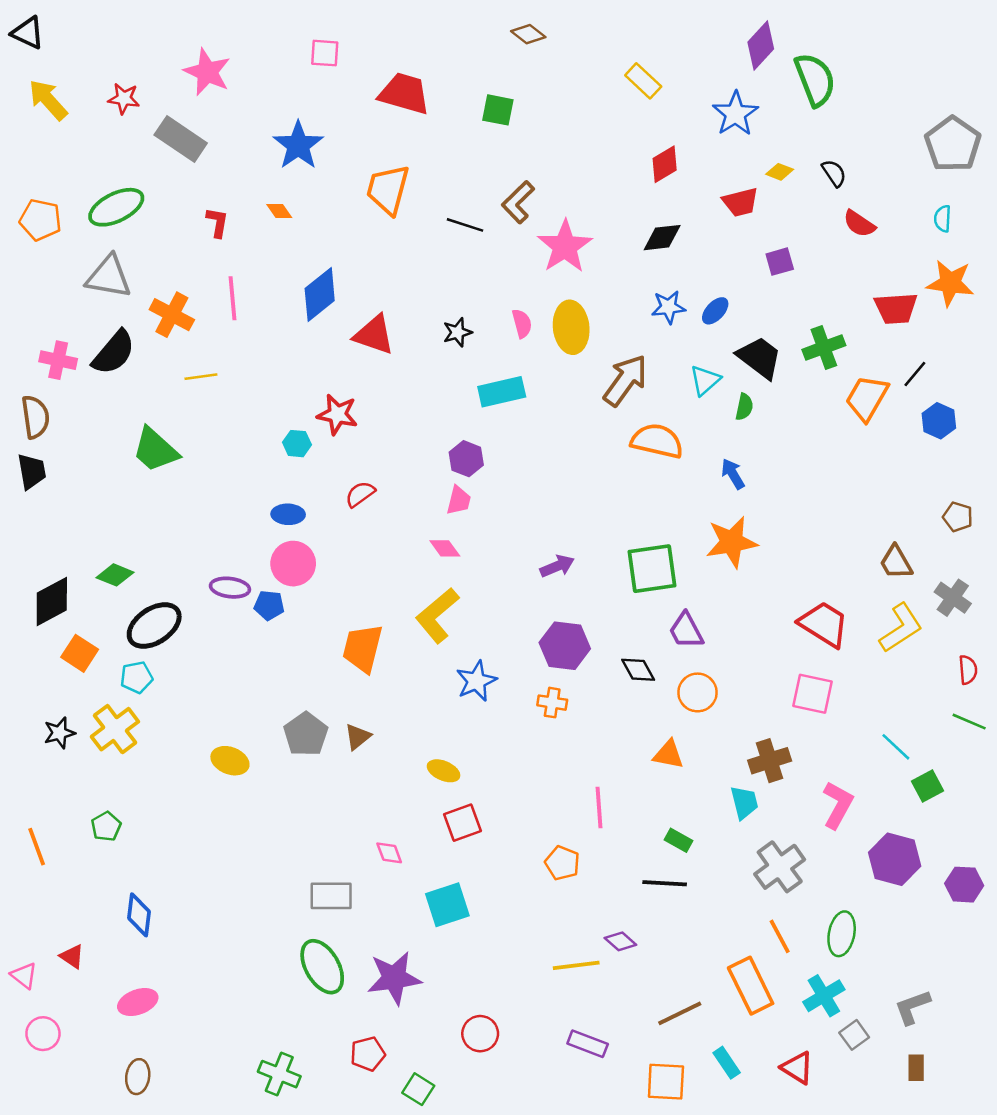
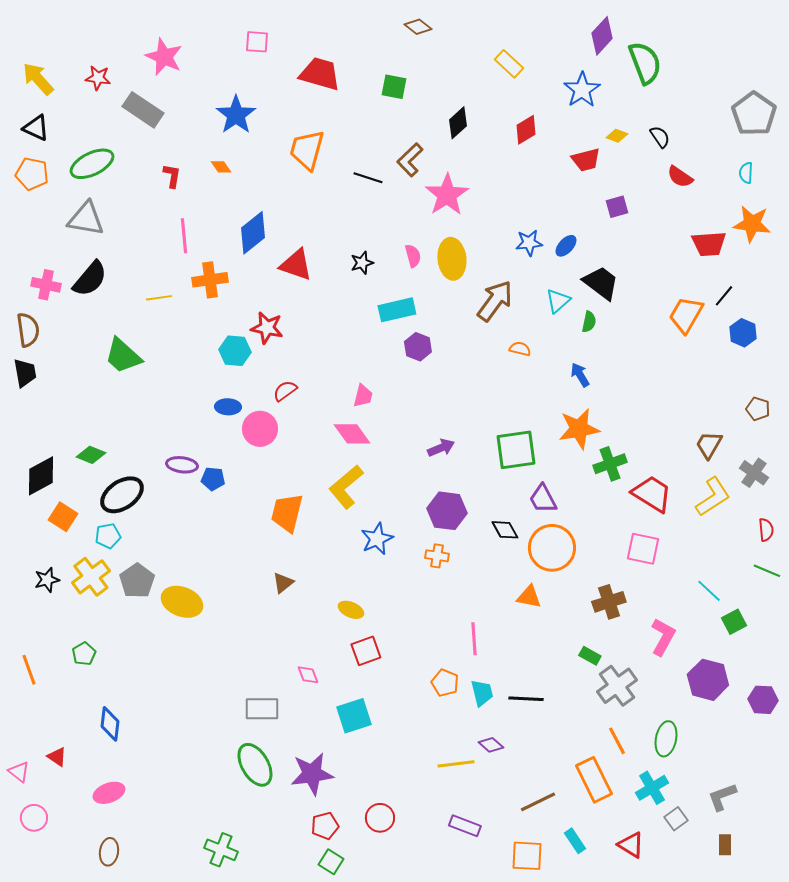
black triangle: (28, 33) -> (36, 128), moved
black diamond: (662, 238) -> (458, 123), moved, turned -36
orange cross: (172, 315) -> (210, 280), moved, turned -36
green cross: (824, 347) -> (610, 464), moved
orange semicircle: (657, 441) -> (520, 349), size x0.5
cyan hexagon: (297, 444) -> (235, 351), size x1.4
purple hexagon: (466, 459) -> (418, 347), moved
pink diamond: (445, 548) -> (352, 434), size x1.5
brown trapezoid: (896, 562) -> (709, 445), turned 60
pink circle: (293, 564) -> (260, 429), moved
orange circle: (698, 692) -> (552, 548), size x1.5
gray pentagon: (306, 734) -> (137, 581), moved
yellow ellipse: (230, 761) -> (182, 602), size x1.4
cyan trapezoid: (744, 802) -> (482, 693), moved
green rectangle: (679, 840) -> (590, 656), moved
red pentagon: (368, 1054) -> (325, 826), moved

